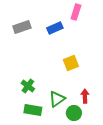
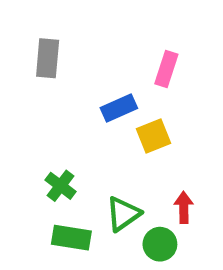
pink rectangle: (76, 12) -> (166, 69), moved
gray rectangle: (22, 27) -> (48, 58), turned -66
blue rectangle: (55, 28) -> (119, 108), moved

